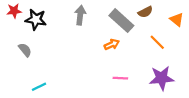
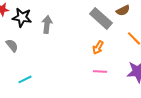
gray arrow: (80, 15) -> (47, 24), moved
orange arrow: (112, 44) -> (98, 47), moved, turned 144

